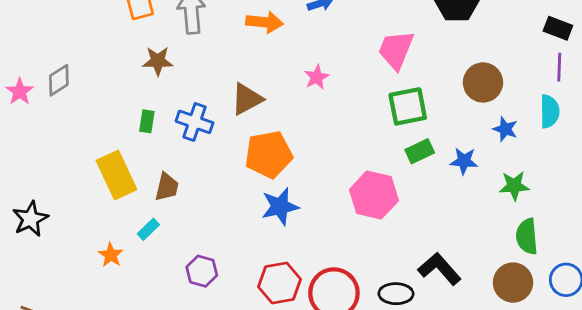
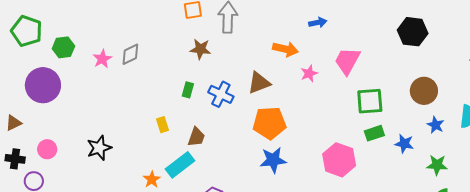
orange arrow: (265, 22) -> (285, 49), moved
pink trapezoid: (396, 50) -> (347, 61), moved
yellow rectangle: (117, 175) -> (162, 125), size x0.5
cyan rectangle: (148, 229) -> (180, 165), size x1.8

